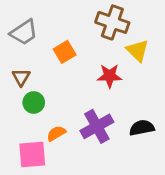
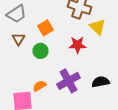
brown triangle: (21, 77) -> (18, 39), moved
green circle: (34, 102) -> (40, 51), moved

